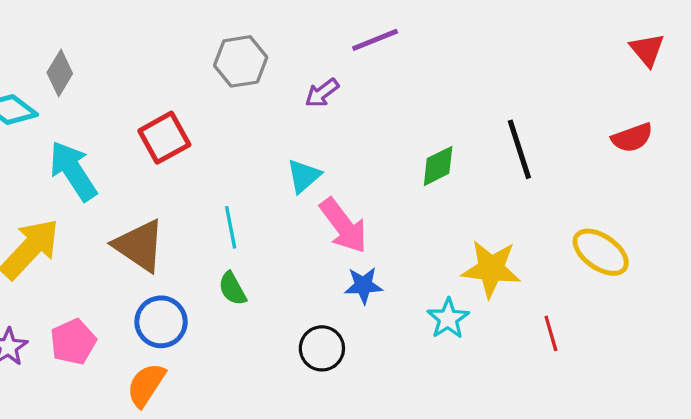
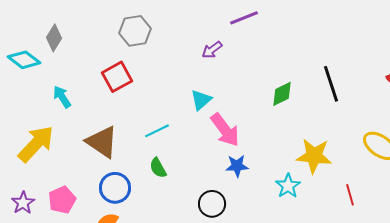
gray hexagon: (241, 61) -> (135, 31), moved
cyan arrow: (73, 171) -> (62, 97), size x0.6
cyan line: (231, 227) -> (157, 131), turned 75

